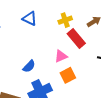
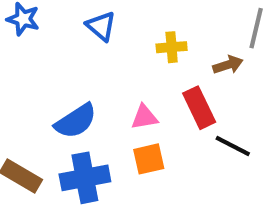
red rectangle: (76, 39) -> (199, 108), moved
blue semicircle: (29, 66) -> (76, 121), size x1.5

